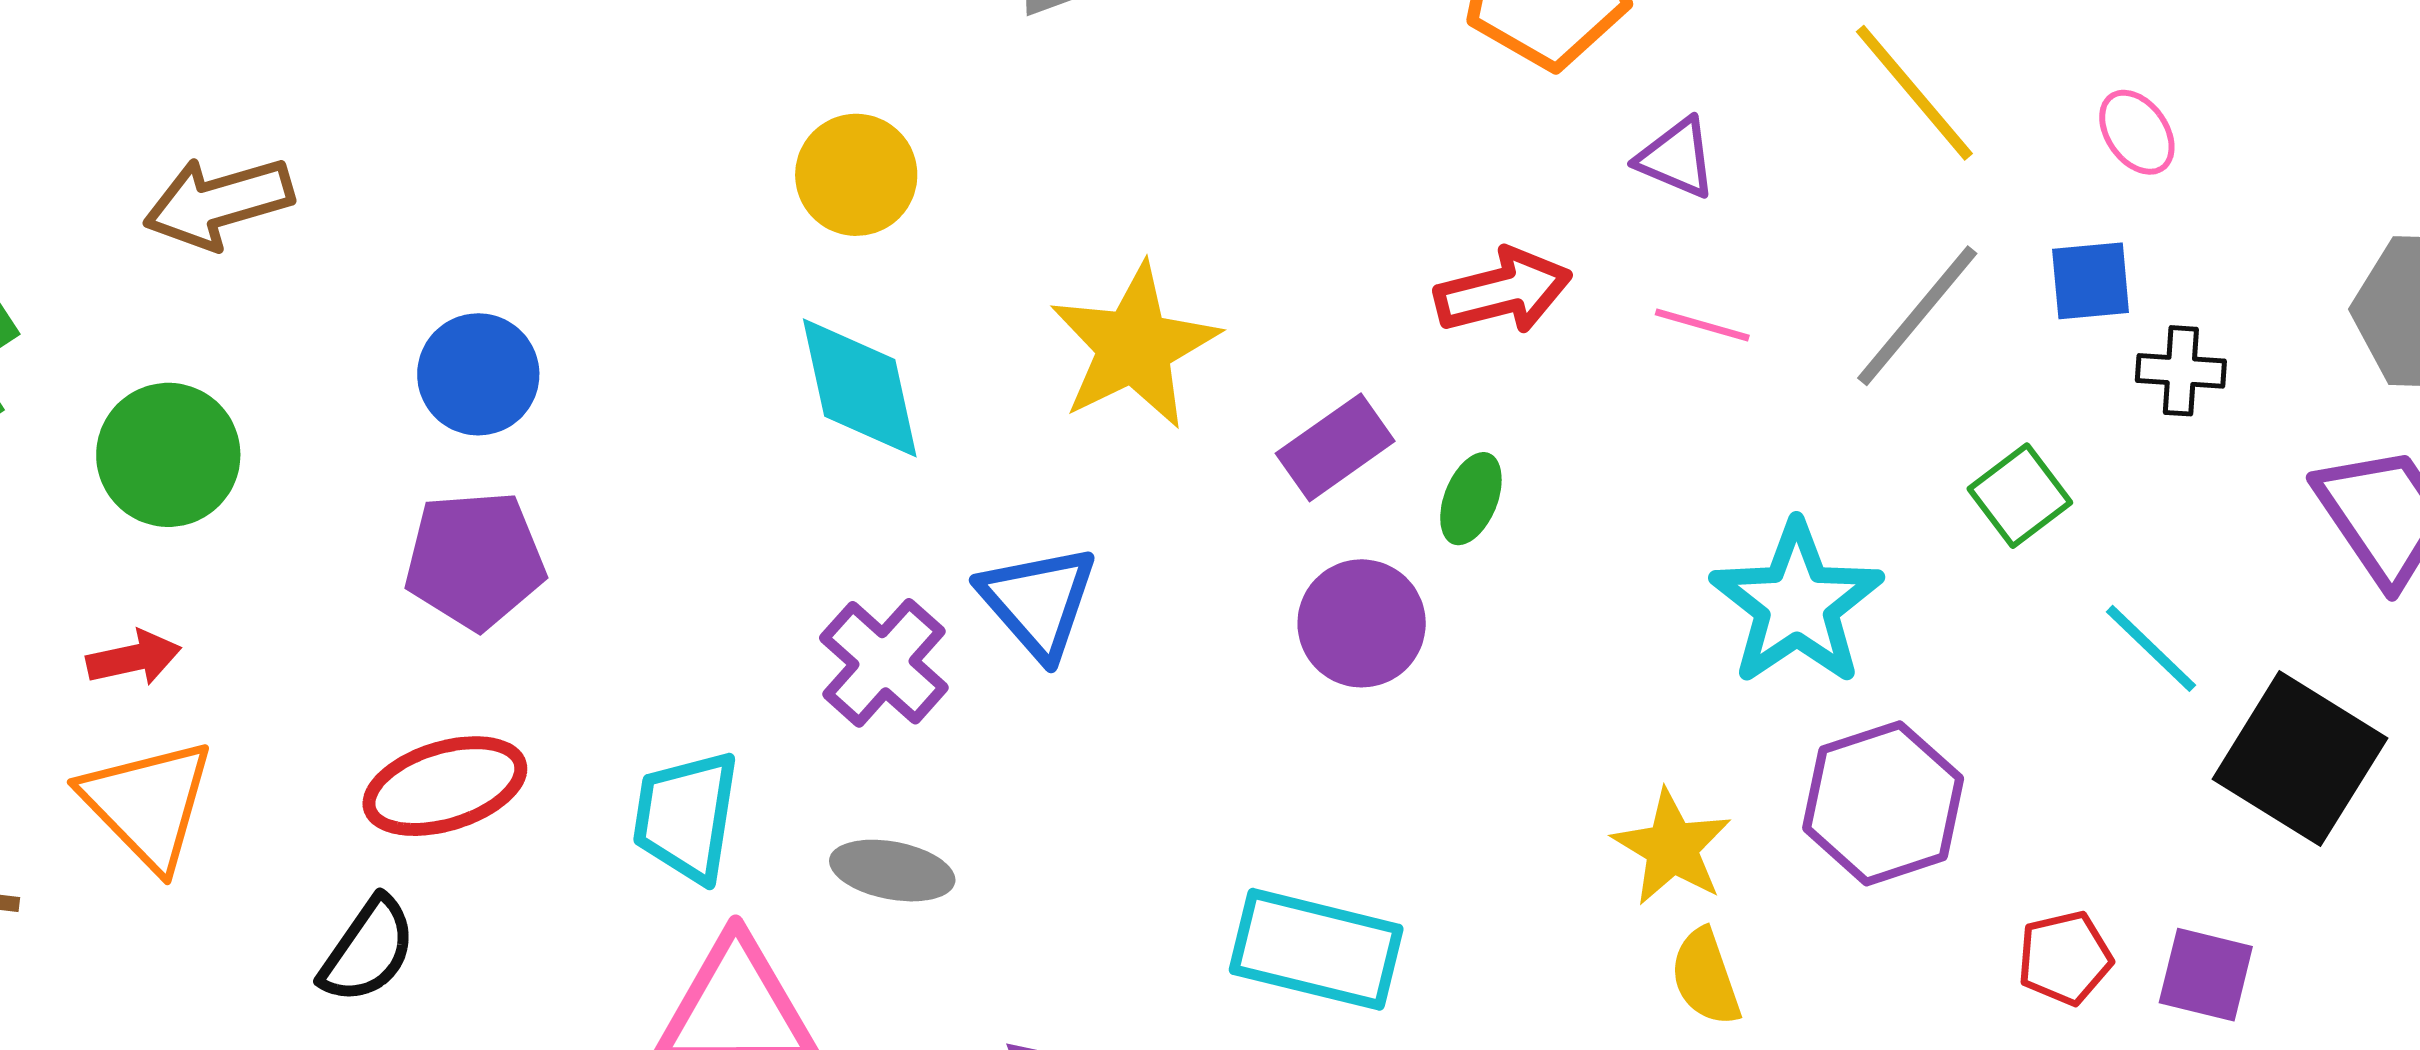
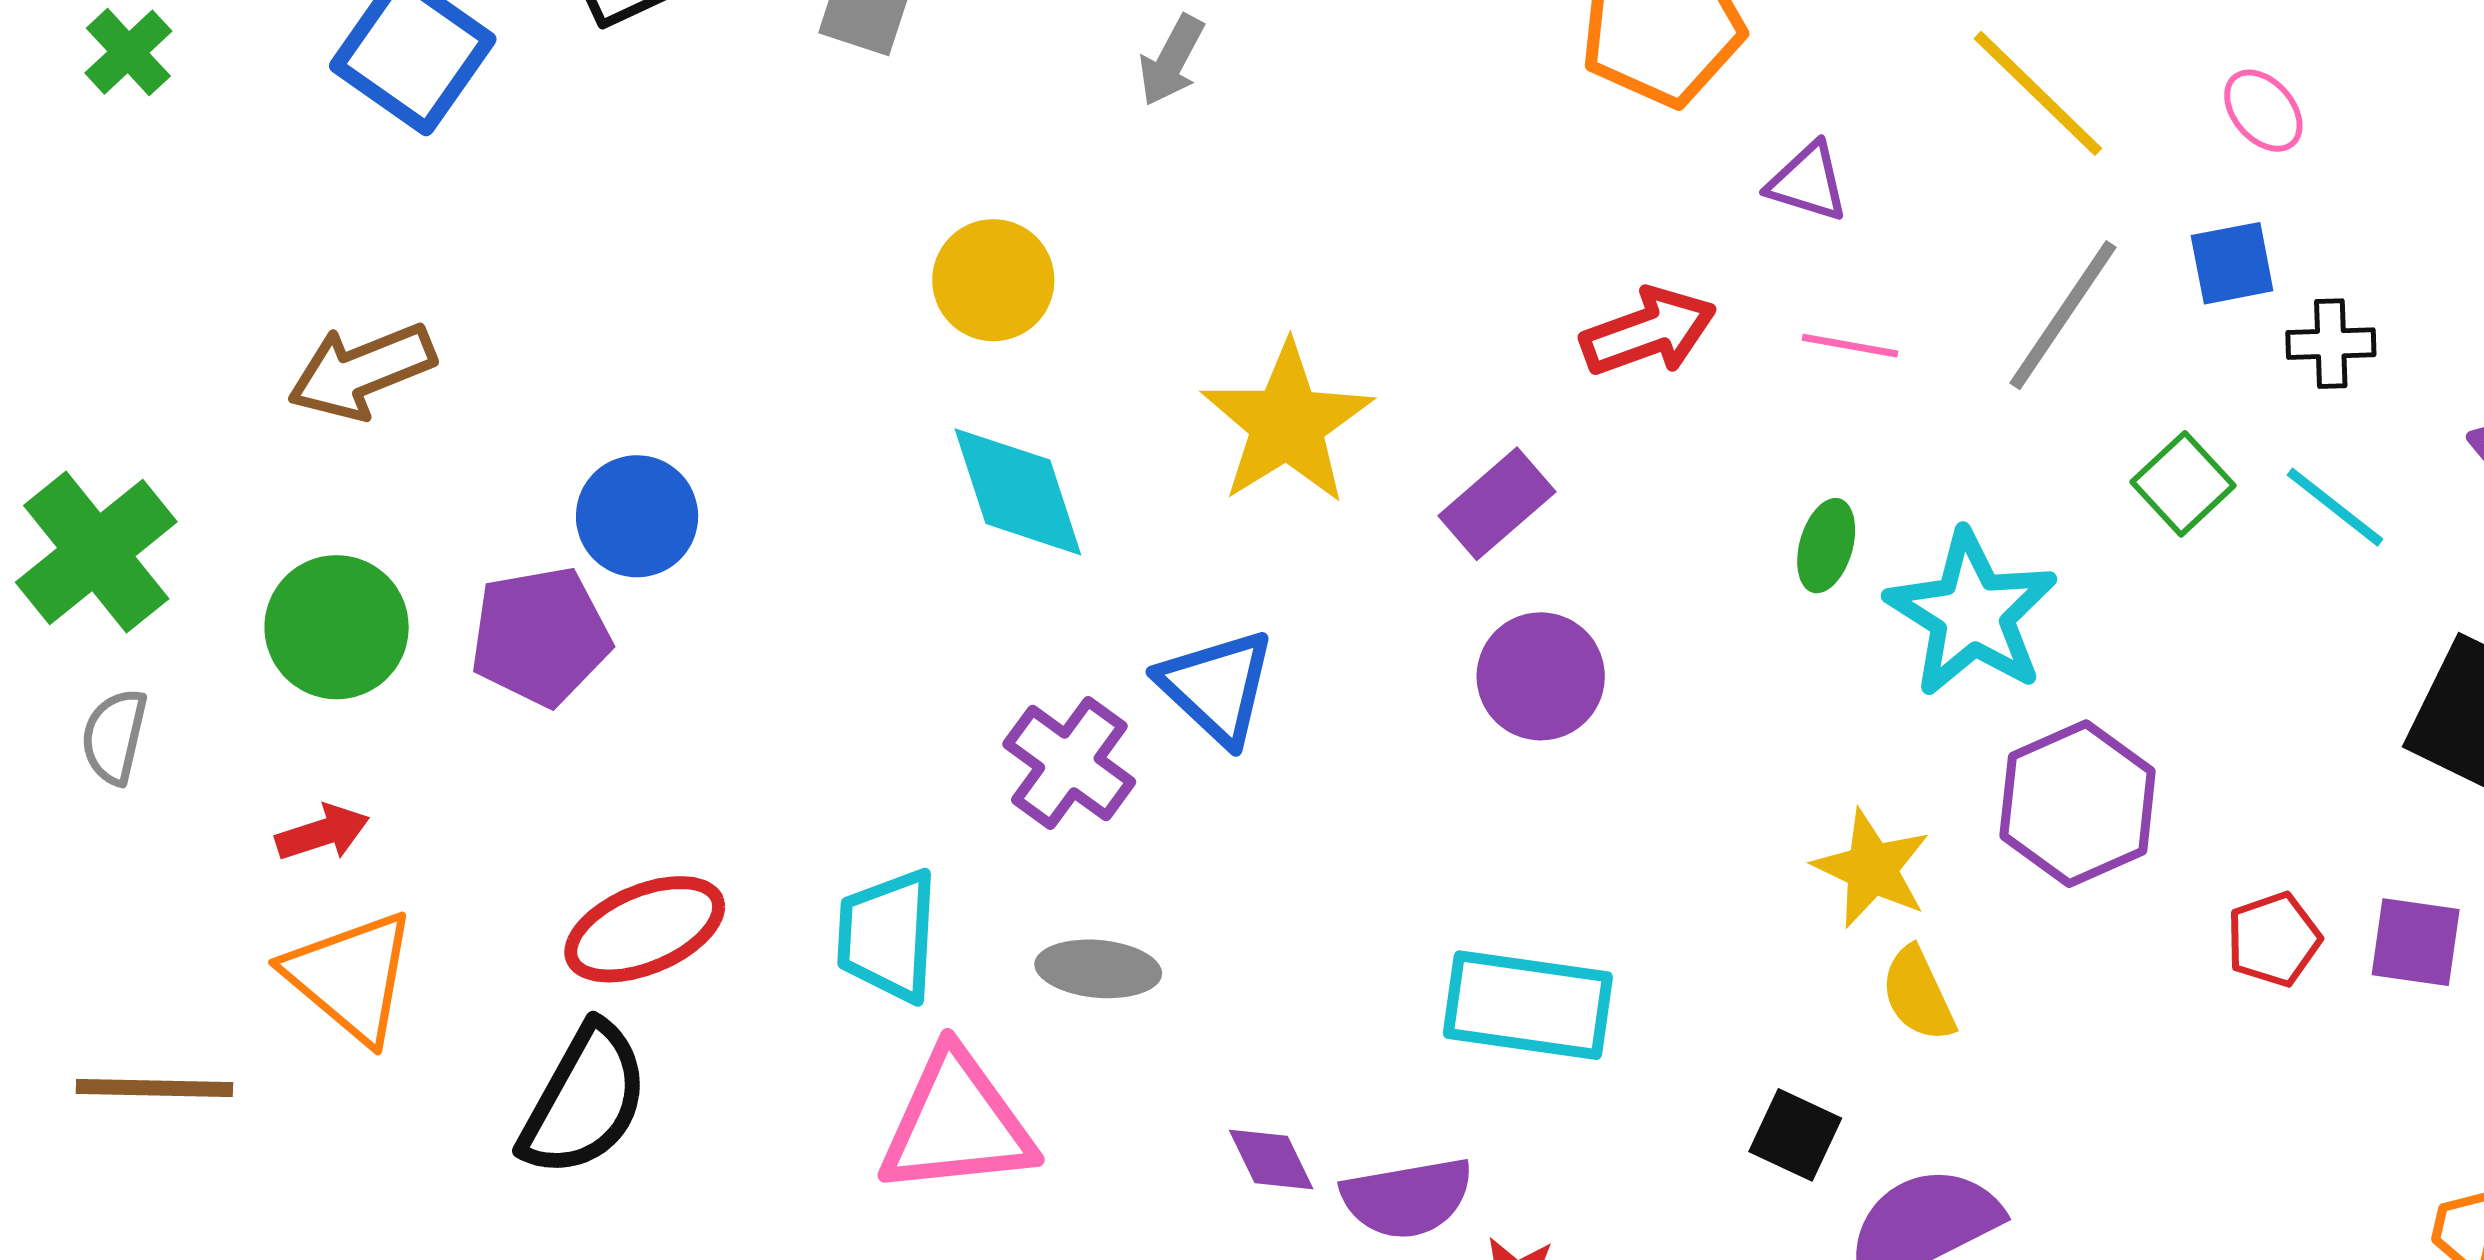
green ellipse: (1471, 499) -> (1826, 546), moved
purple pentagon: (475, 560) -> (540, 636), moved
cyan line: (2151, 648) -> (2335, 507), moved
black semicircle: (368, 950) -> (584, 1100), size x1.4

